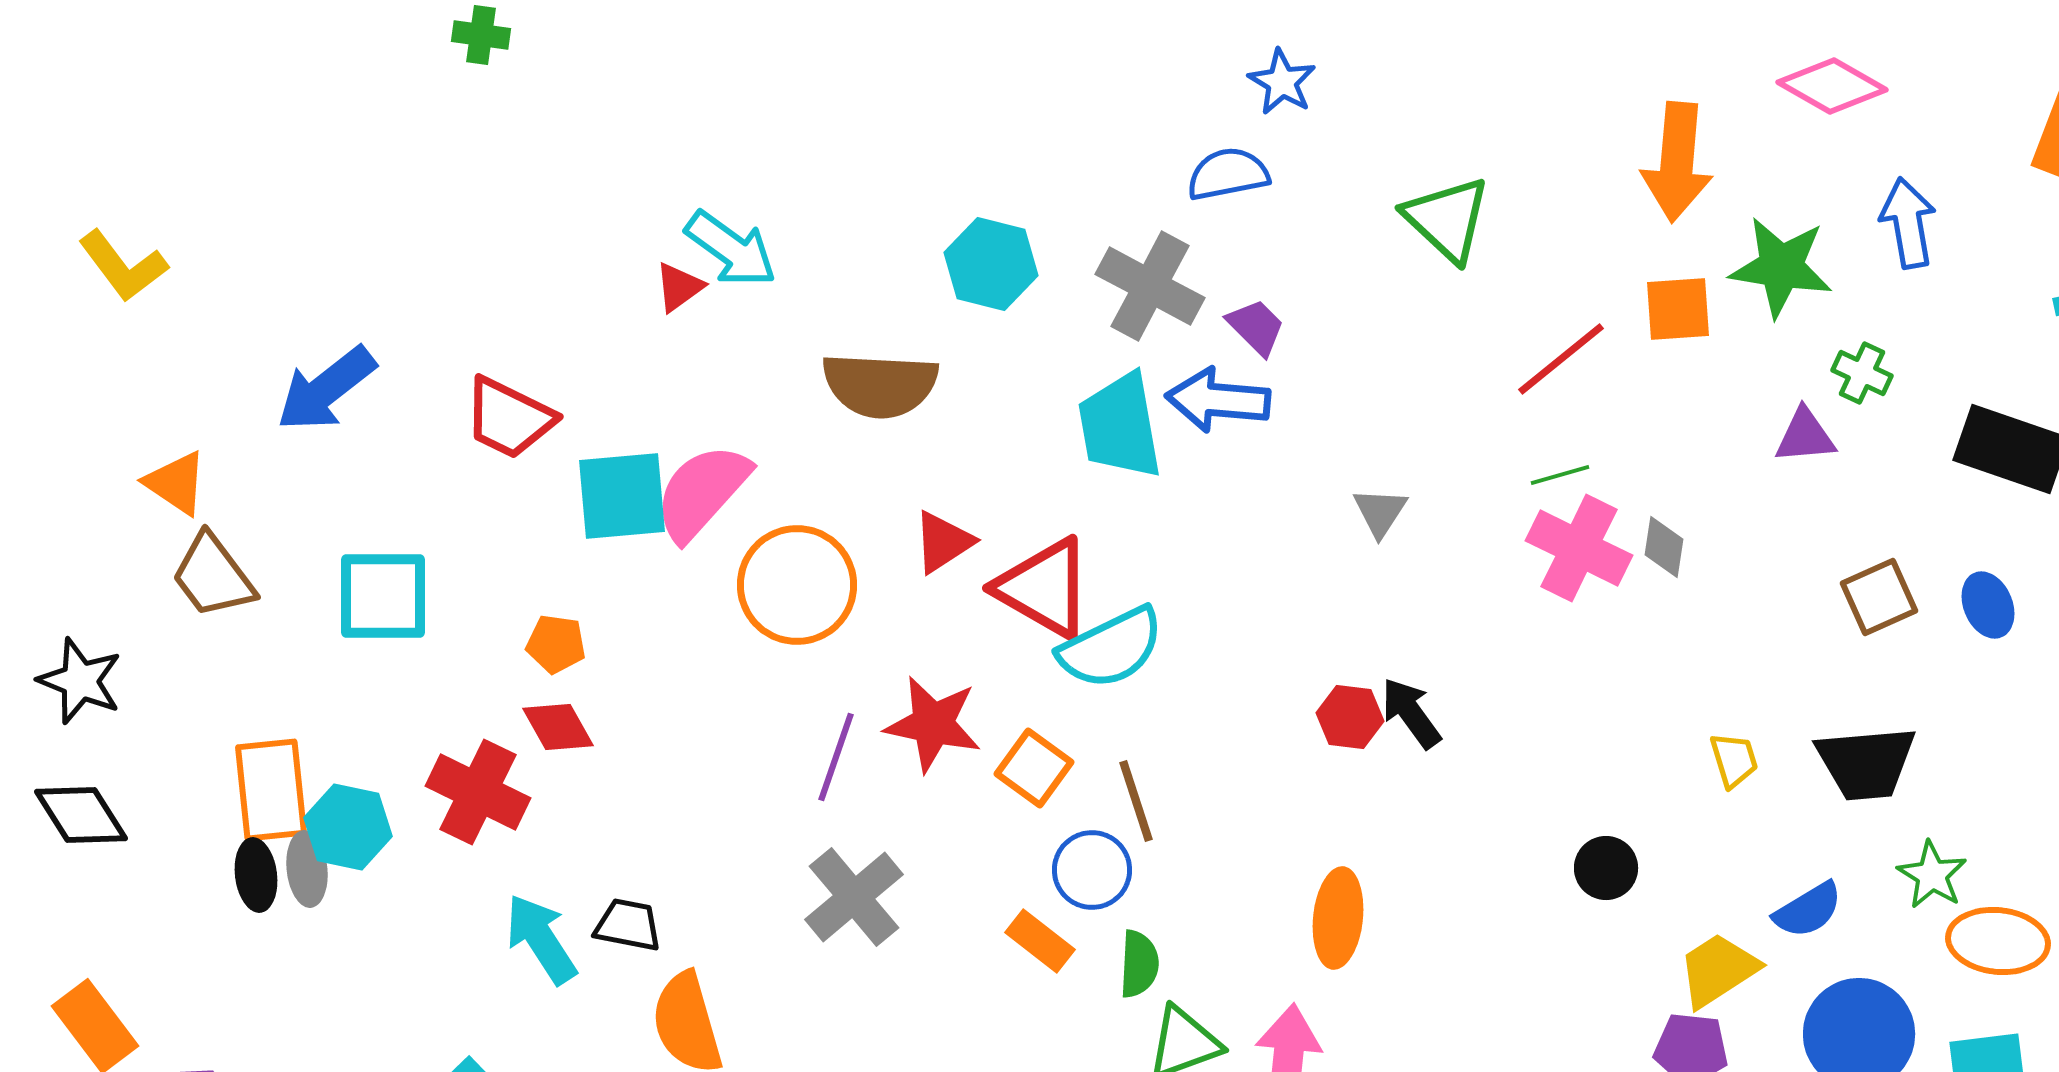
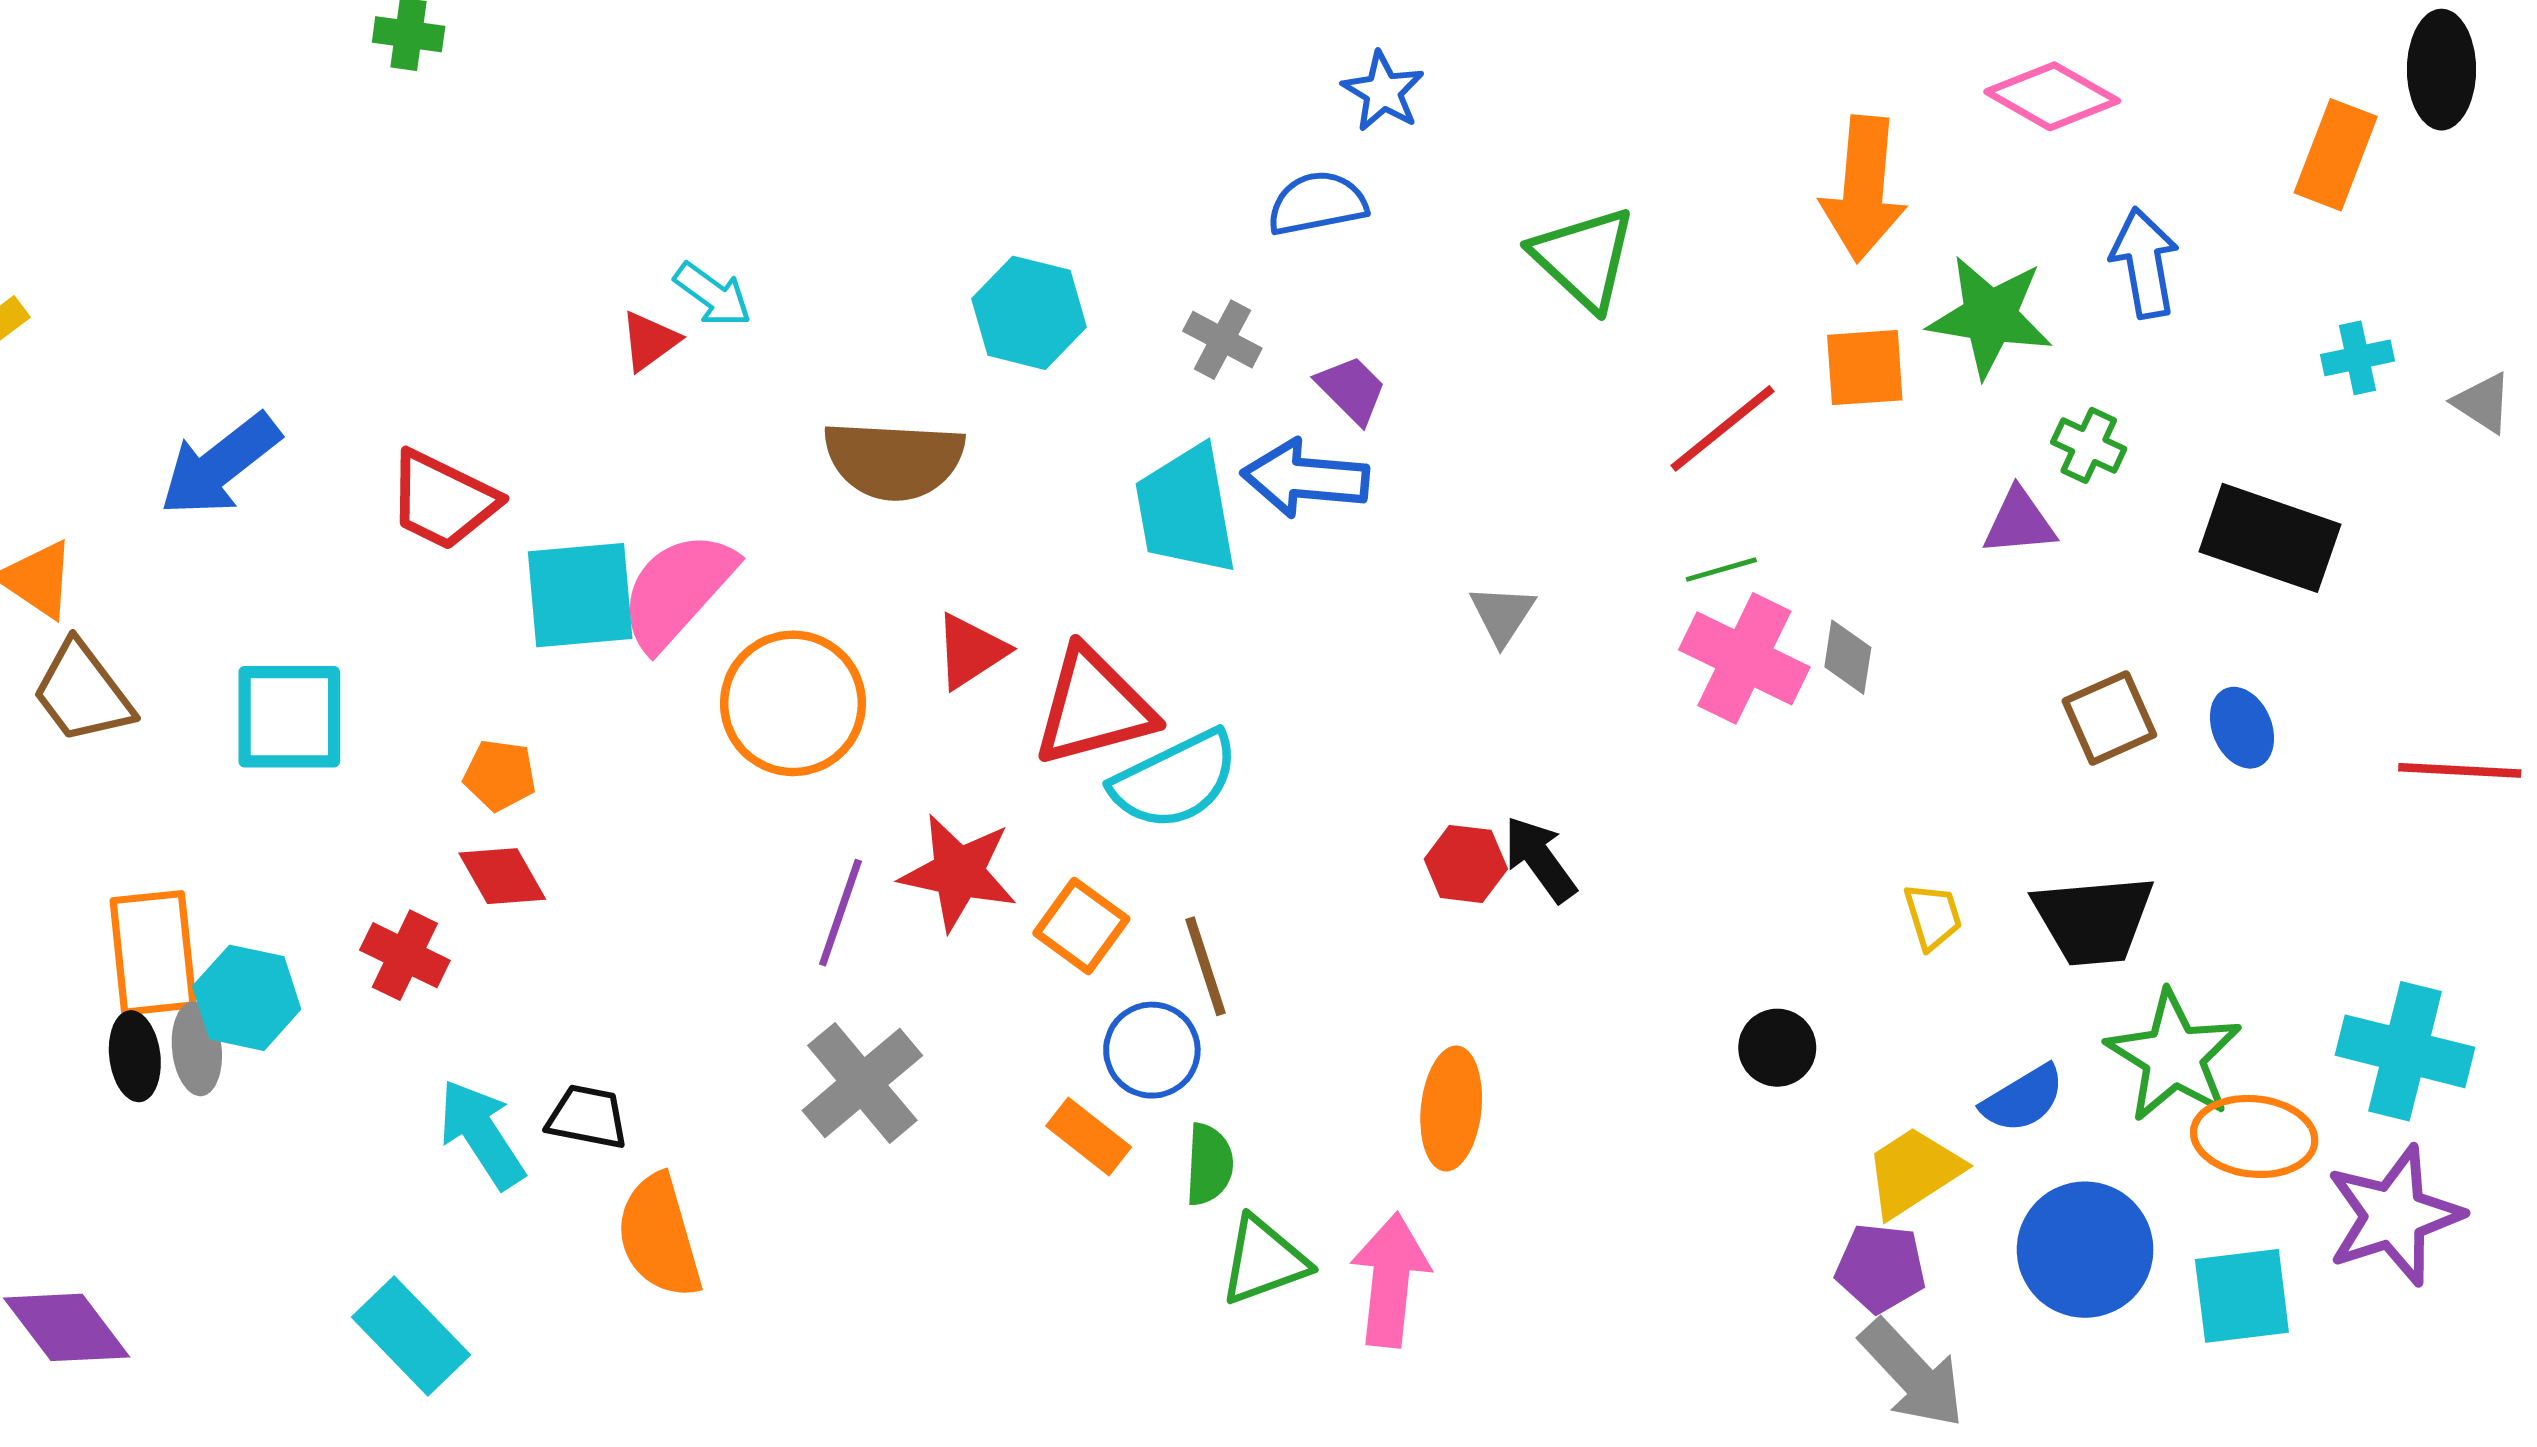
cyan arrow: (731, 249) -> (713, 295), size x0.7
gray cross: (1150, 286) -> (1222, 340), size x0.6
red triangle: (1044, 588) -> (1093, 707), turned -45
red cross: (478, 792) -> (405, 955), size x0.7
green star: (1932, 875) -> (2174, 1056), size x1.6

